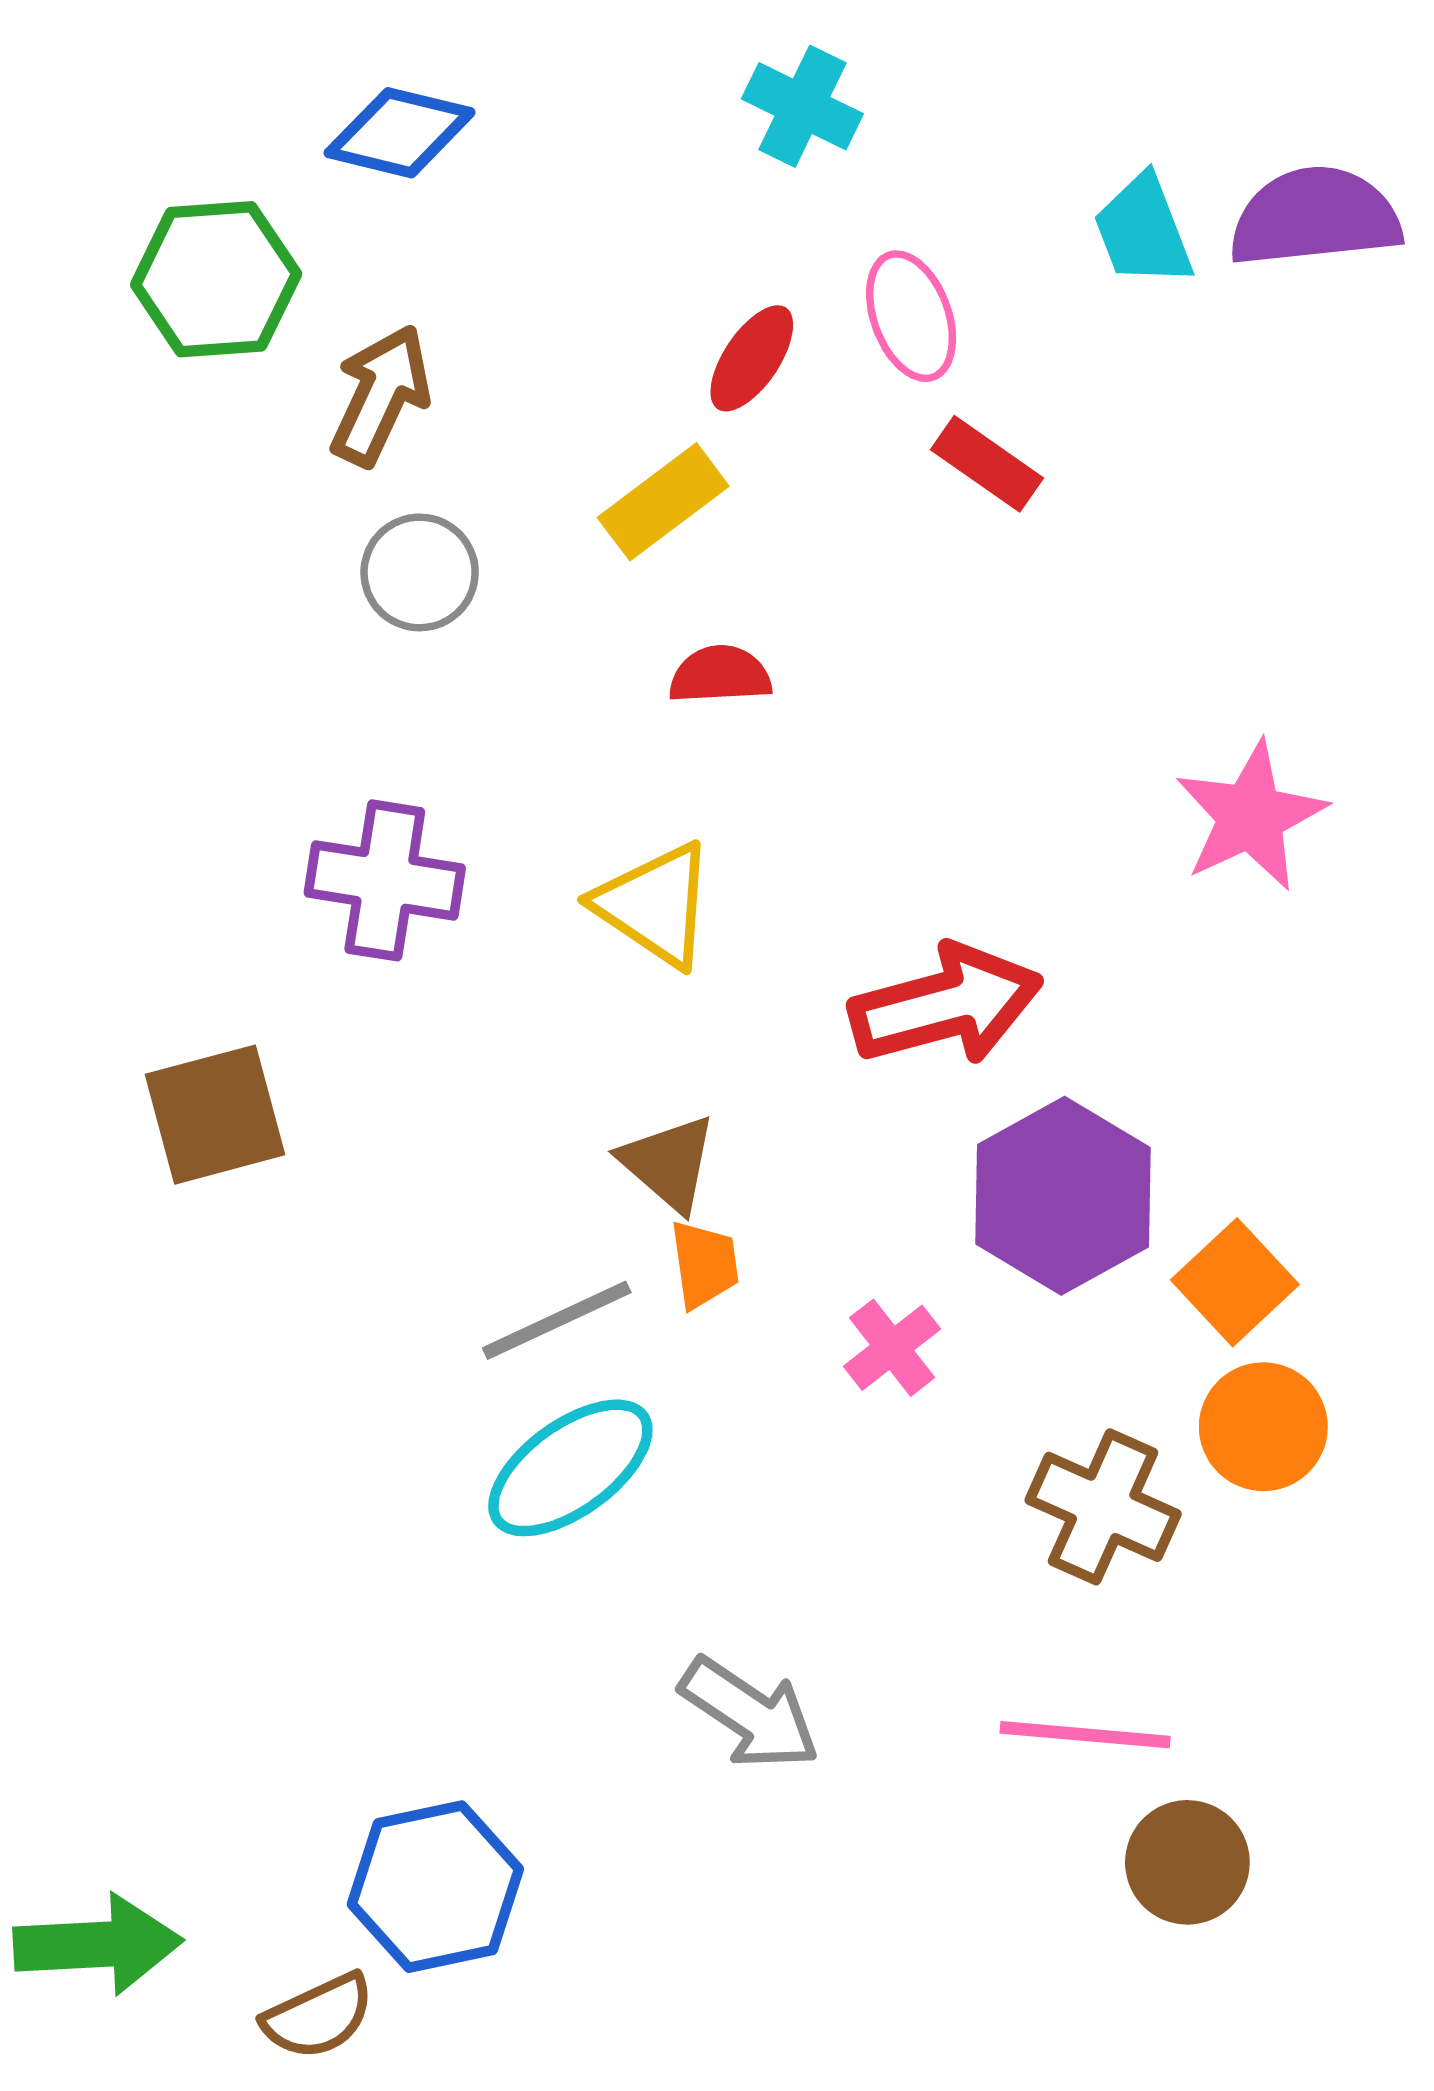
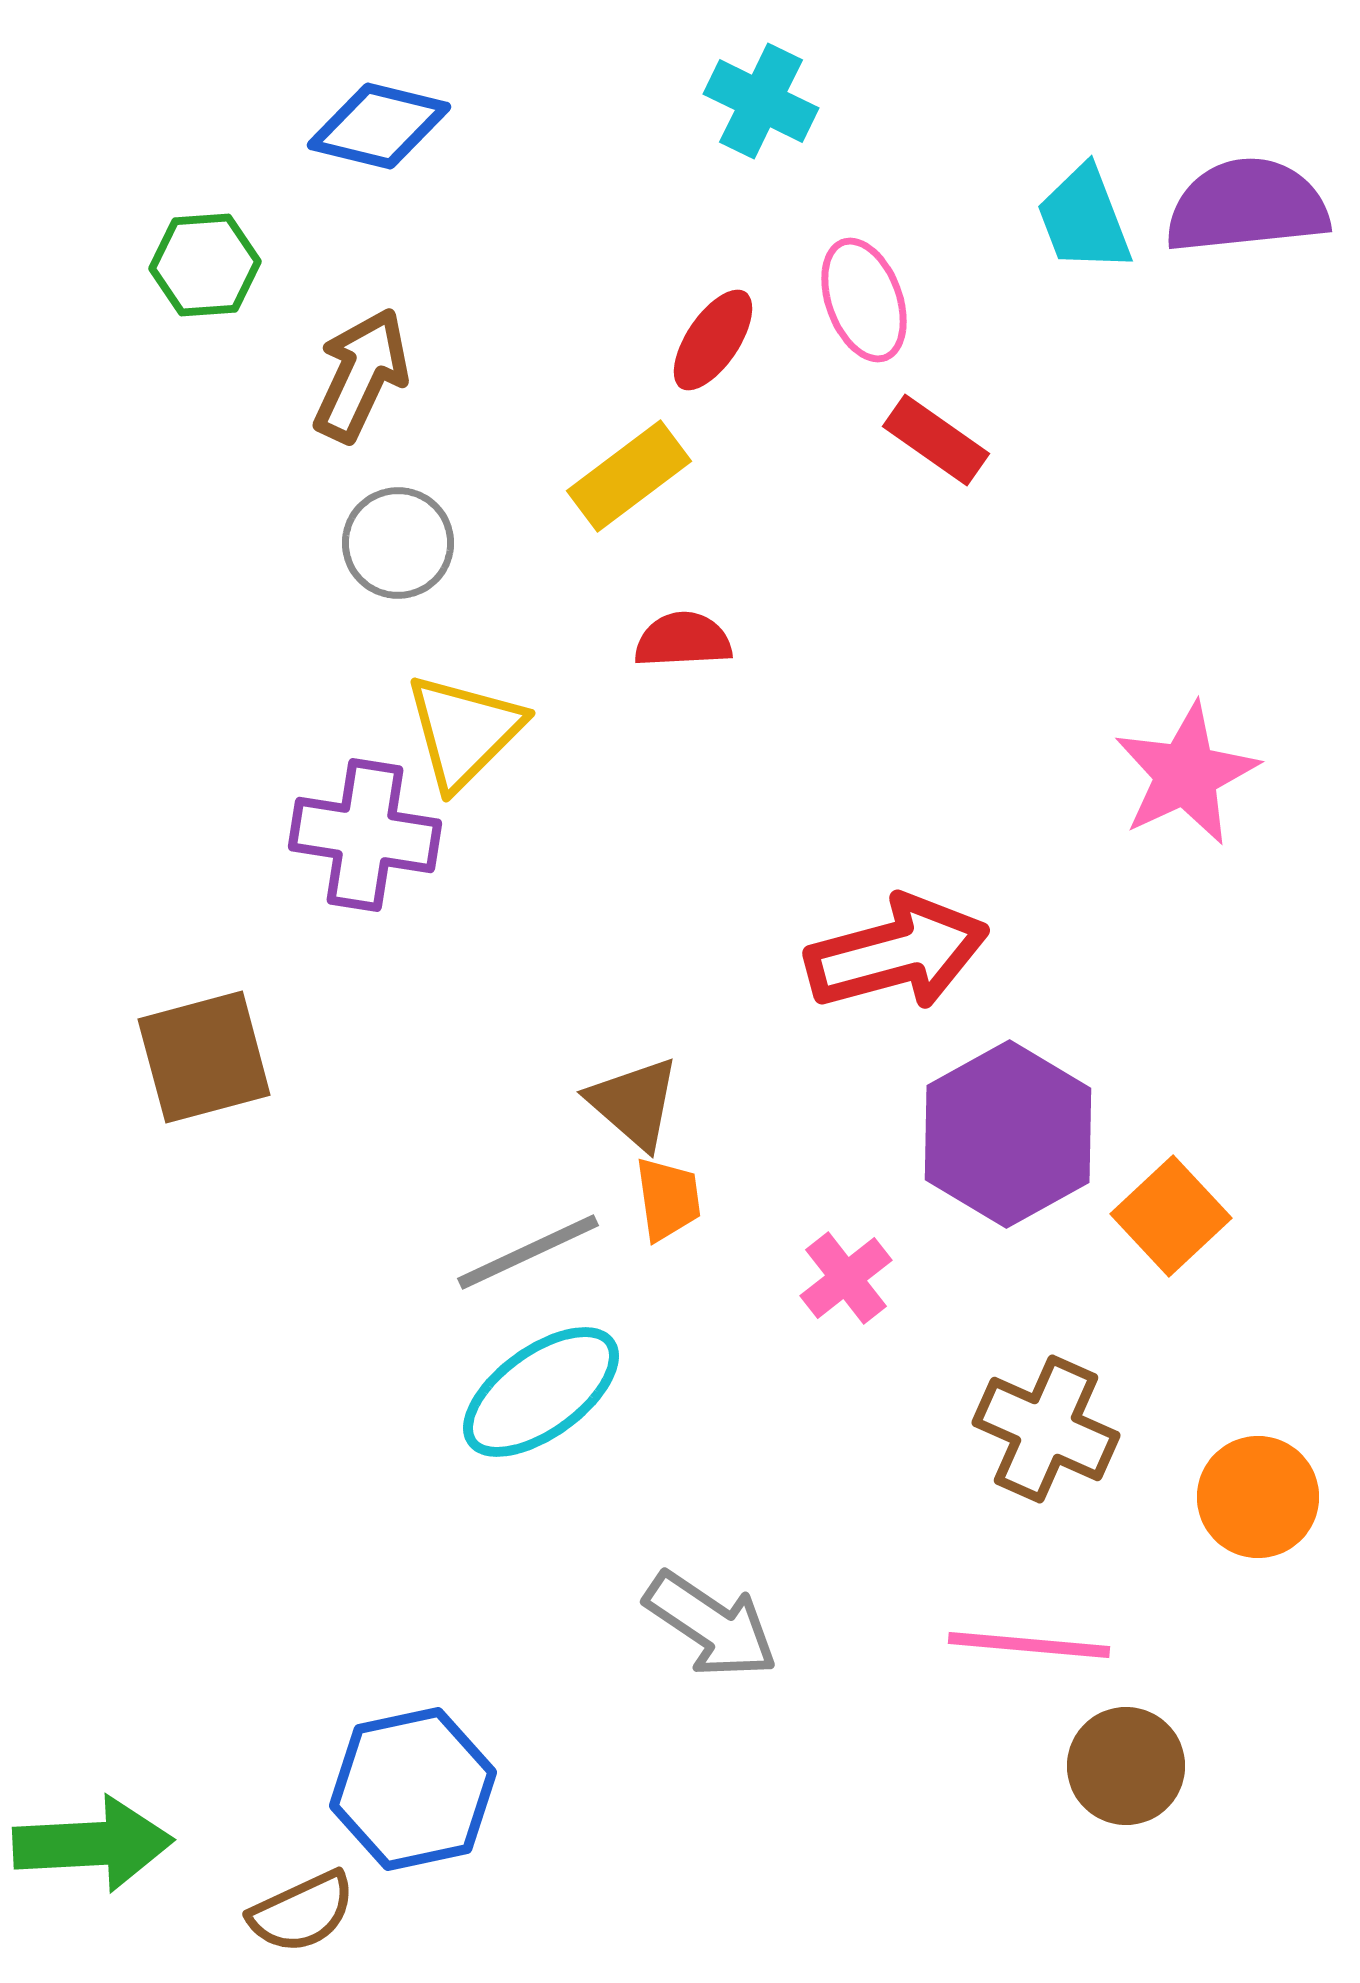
green hexagon: (216, 279) -> (205, 265), size x0.7
yellow triangle: (655, 905) -> (464, 731), moved, turned 41
orange circle: (1263, 1427) -> (1258, 1497), moved

